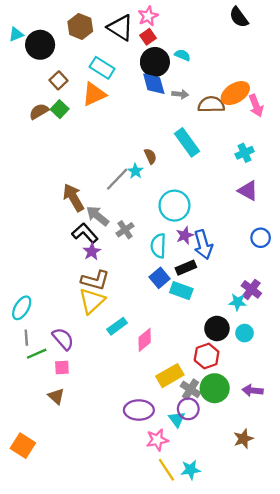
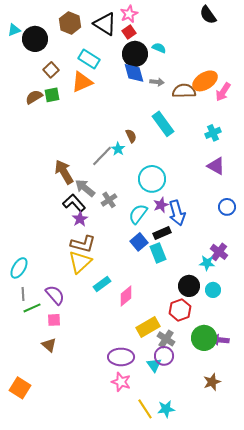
pink arrow: (256, 106) -> (223, 92), turned 54
green square: (60, 109) -> (52, 95), turned 35
cyan semicircle: (158, 246) -> (138, 214), turned 35
cyan rectangle: (181, 291) -> (158, 253), turned 48
green circle: (215, 388) -> (204, 338), moved
pink star: (157, 440) -> (121, 382), moved, turned 30

